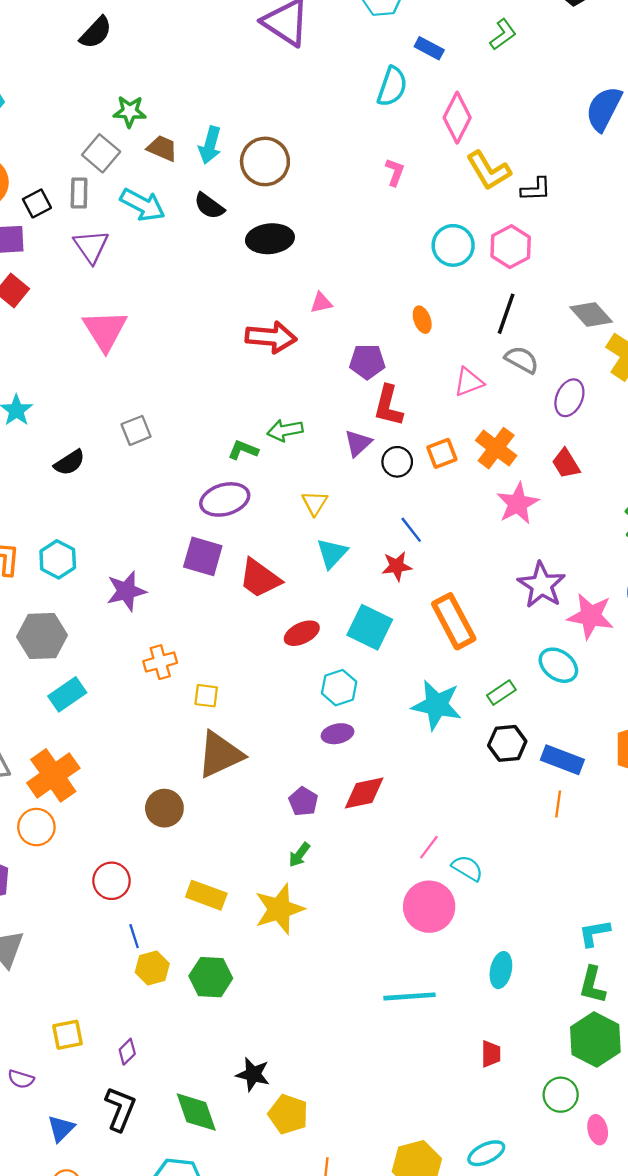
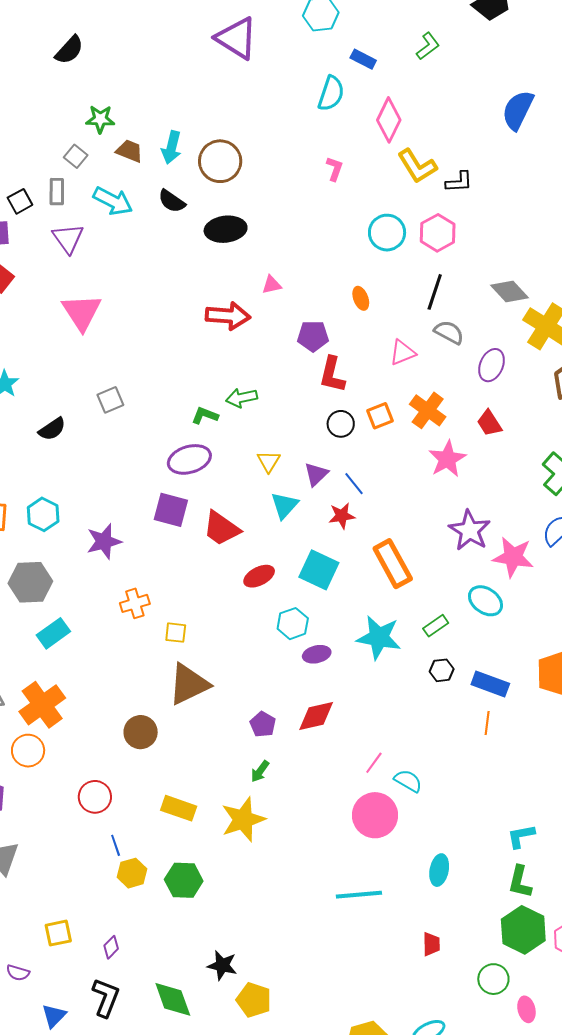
gray square: (101, 153) -> (76, 156), size x0.7
purple triangle: (358, 443) -> (316, 474), moved
purple ellipse: (337, 734) -> (317, 654), moved
black hexagon: (507, 743) -> (442, 670), size x0.7

